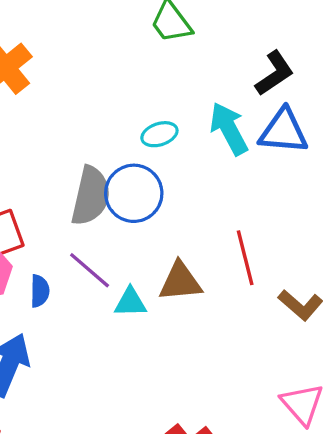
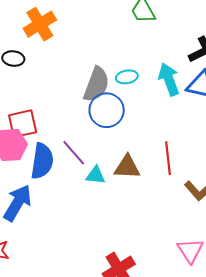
gray semicircle: (91, 196) -> (96, 84), moved
blue semicircle: (40, 291) -> (42, 161), size x1.8

